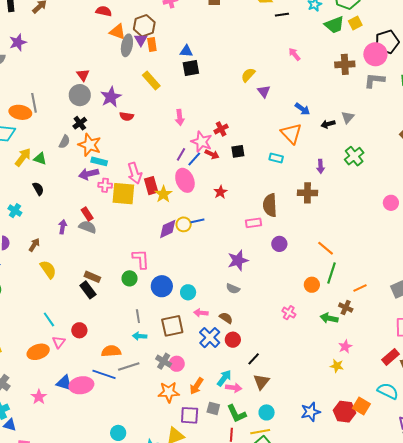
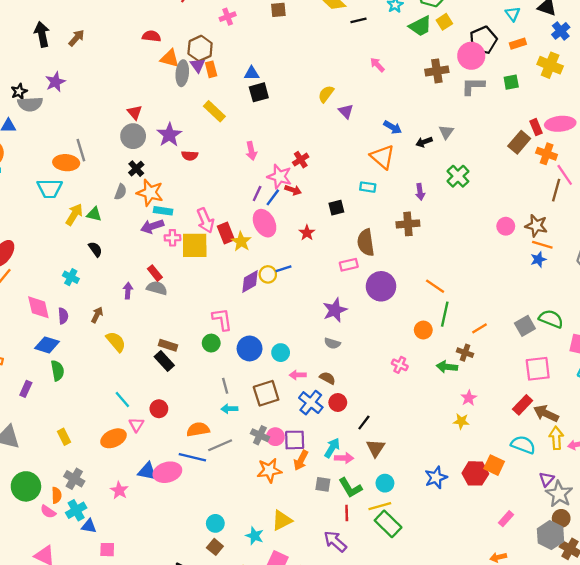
black square: (238, 151) -> (336, 208), moved
purple circle: (279, 244) -> (381, 286), size x1.6
purple square: (190, 415) -> (295, 440), moved

